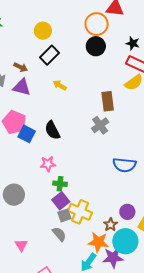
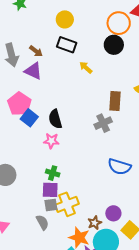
black rectangle: (50, 55) -> (67, 45), turned 54
yellow arrow: (60, 85) -> (86, 67), moved
pink star: (48, 164) -> (51, 141), moved
purple square: (61, 201) -> (50, 190), turned 30
yellow cross: (80, 212) -> (67, 204), turned 35

